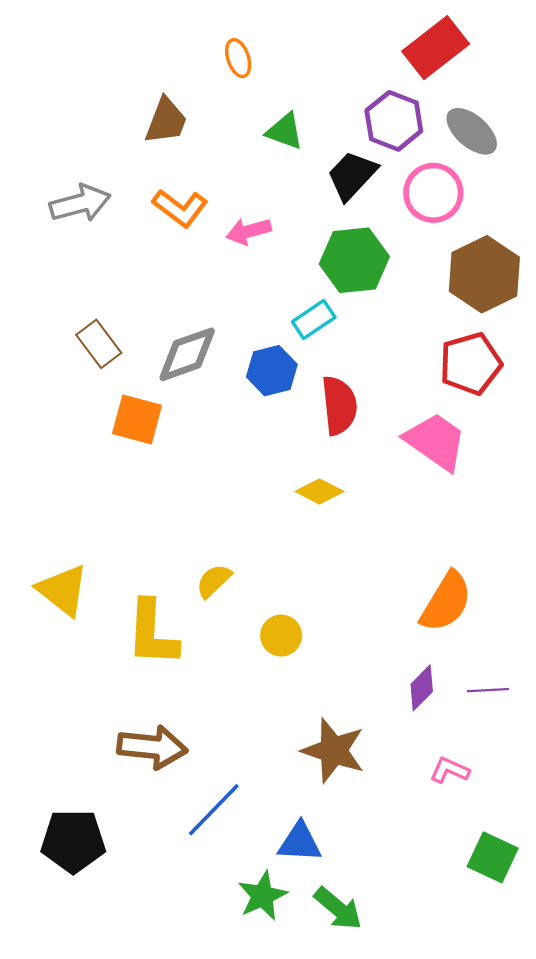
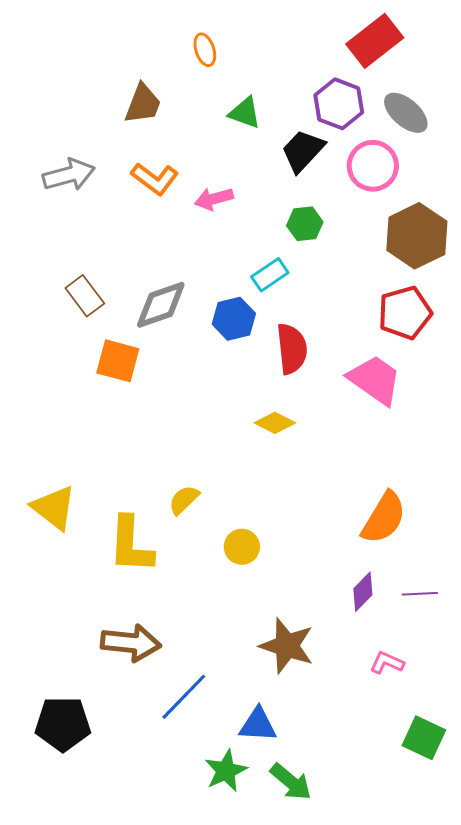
green hexagon: (354, 260) -> (305, 224), size x0.6

